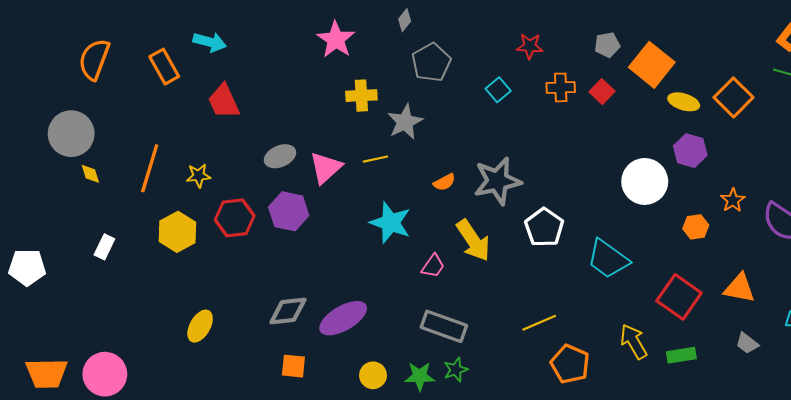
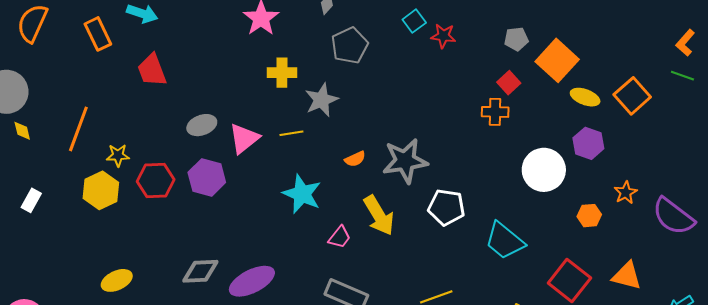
orange cross: (561, 87) -> (495, 112), moved
cyan square: (498, 90) -> (414, 21), moved
yellow star: (198, 176) -> (118, 155), moved
white pentagon: (544, 227) -> (446, 207), turned -30
yellow ellipse: (200, 326) -> (117, 280), turned 32

